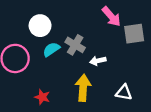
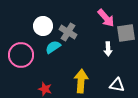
gray cross: (75, 45) -> (68, 32), moved
white arrow: (98, 61) -> (108, 49), moved, turned -80

